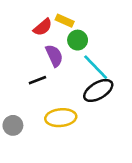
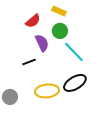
yellow rectangle: (65, 21) -> (59, 11), moved
black ellipse: (98, 90) -> (75, 83), moved

